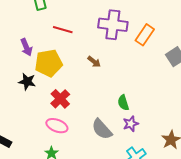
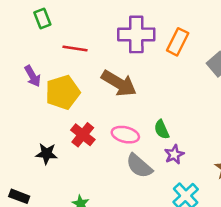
brown arrow: (94, 62) -> (119, 83), size x2.0
black star: (27, 82) -> (47, 154), moved
pink ellipse: (57, 126) -> (125, 135), moved

